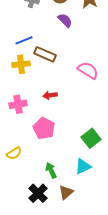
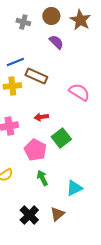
green square: (91, 138) -> (61, 138), moved
green arrow: (51, 170) -> (42, 178), moved

